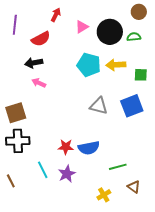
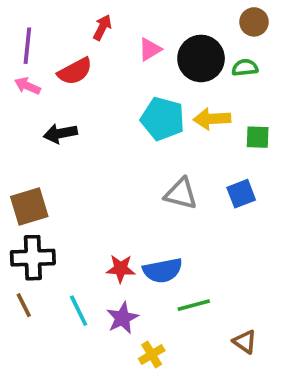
black arrow: (34, 63) -> (60, 133), moved
pink arrow: (39, 83) -> (27, 86), moved
blue square: (132, 106) -> (241, 194), size x0.7
green line: (118, 167) -> (194, 305), moved
brown line: (11, 181) -> (24, 305), moved
yellow cross: (104, 195) -> (152, 355), moved

